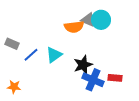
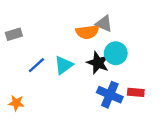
cyan circle: (101, 20) -> (116, 53), moved
gray rectangle: (12, 44) -> (14, 34), moved, turned -40
black star: (83, 65) -> (98, 63), moved, turned -30

